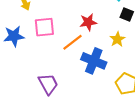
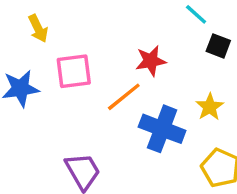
yellow star: (117, 39) -> (210, 107), moved

